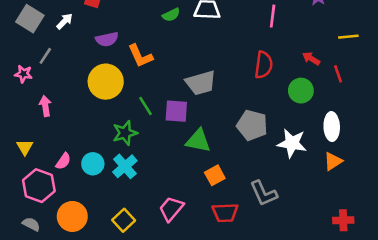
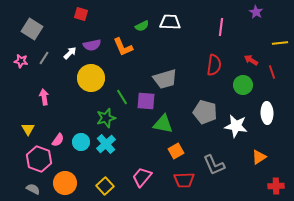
white arrow: (65, 21) -> (70, 53), moved
orange L-shape: (140, 56) -> (123, 47), moved
pink star: (23, 74) -> (21, 61), moved
orange triangle: (333, 161) -> (259, 157), moved

